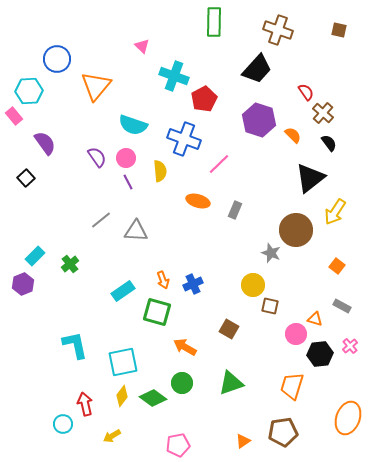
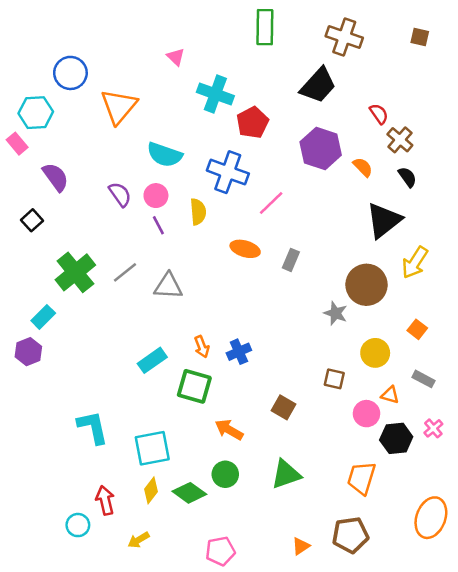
green cross: (70, 264) -> (75, 272), moved, size x1.8
yellow circle: (253, 285) -> (375, 353), moved

